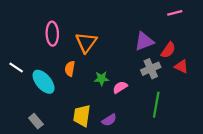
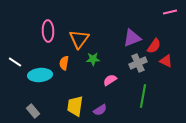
pink line: (175, 13) -> (170, 12), moved
green star: (102, 78) -> (93, 59), moved
cyan ellipse: (44, 82) -> (40, 75), turned -55

